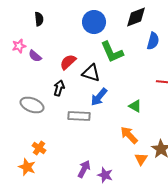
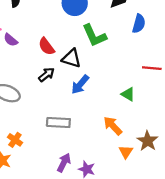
red semicircle: (68, 62) -> (46, 46), turned -84
black arrow: (59, 88) -> (46, 75), moved, turned 35
green triangle: (135, 106) -> (128, 94), moved
gray rectangle: (79, 116) -> (58, 122), moved

